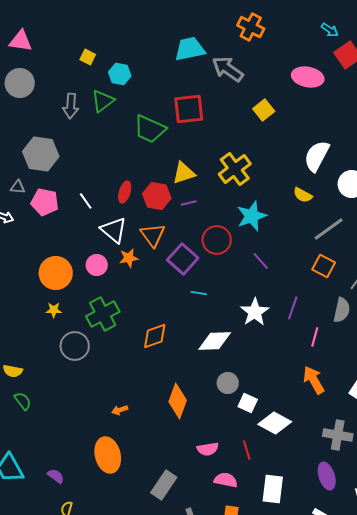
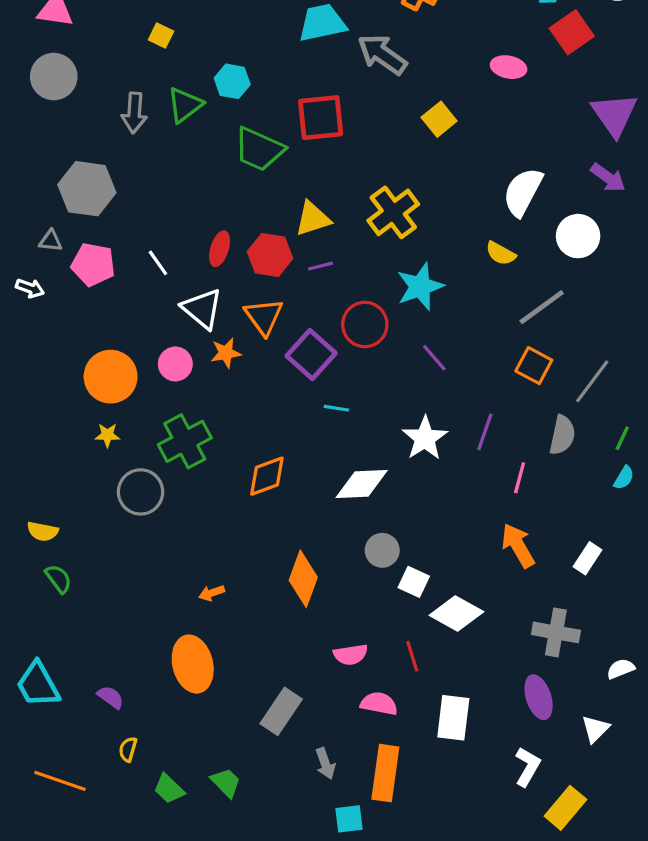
cyan hexagon: (120, 74) -> (232, 81), moved
pink ellipse: (308, 77) -> (509, 67), size x0.7

